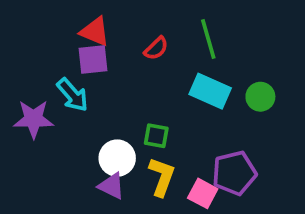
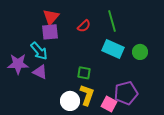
red triangle: (95, 32) -> (51, 17), turned 48
white circle: (117, 158) -> (70, 101), moved
purple triangle: (112, 186) -> (40, 72), moved

